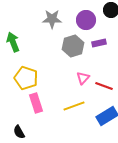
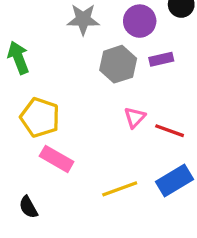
pink rectangle: (36, 103) -> (57, 159), turned -42
yellow line: (74, 106) -> (120, 189), moved

